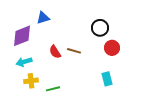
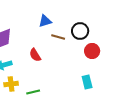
blue triangle: (43, 18) -> (45, 21), moved
brown line: (74, 51) -> (58, 37), moved

